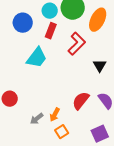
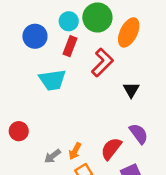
cyan trapezoid: (37, 58) -> (52, 80), turned 45
red semicircle: (81, 101) -> (111, 149), moved

